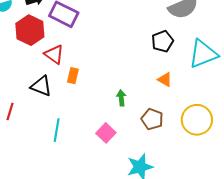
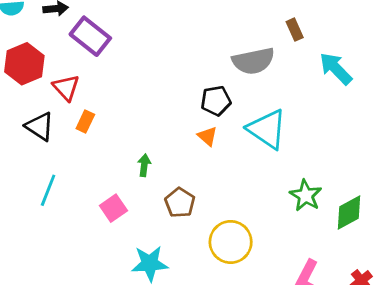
red hexagon: (30, 30) -> (24, 64), moved
cyan triangle: (203, 54) -> (267, 129), turned 44
orange triangle: (165, 80) -> (207, 136), moved
yellow circle: (197, 120) -> (231, 242), moved

